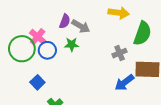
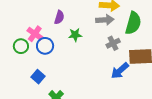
gray arrow: (81, 26) -> (105, 20), moved, turned -30
green star: (72, 44) -> (75, 35), moved
green circle: (22, 49) -> (21, 46), size x0.6

